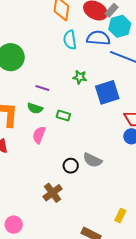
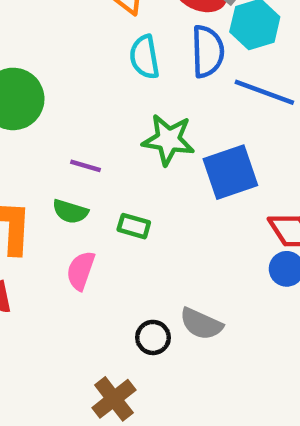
blue semicircle: (98, 38) -> (208, 51), turned 85
green star: (80, 77) -> (168, 140), size x1.6

